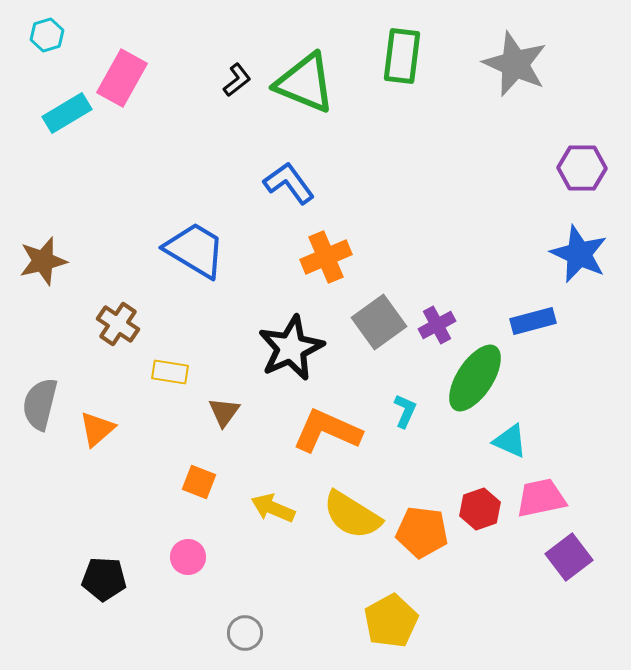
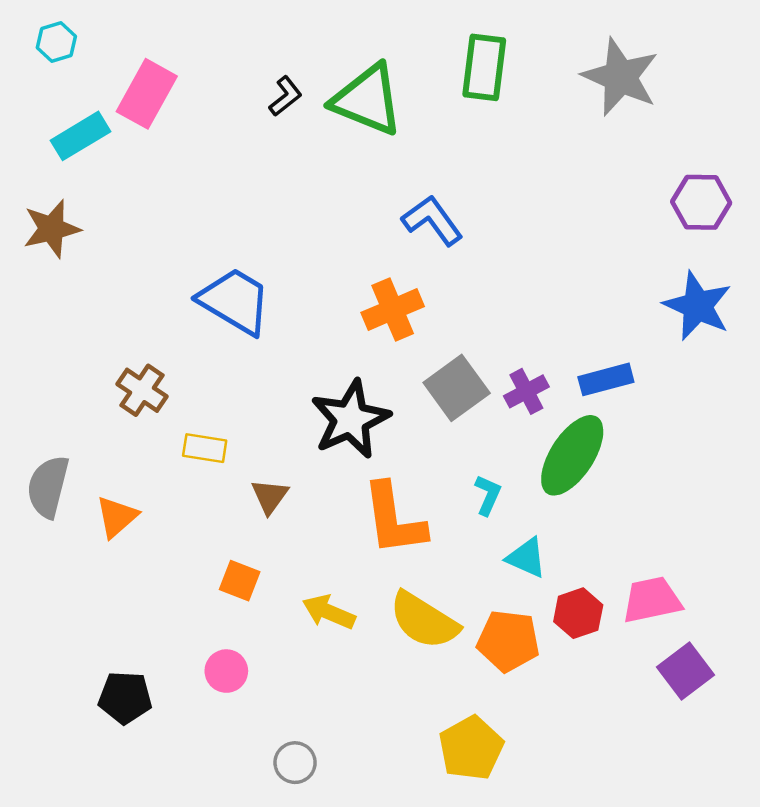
blue L-shape: (289, 183) -> (432, 220), moved
brown star: (43, 261) -> (52, 229), moved
blue rectangle: (533, 321) -> (606, 379), moved
orange L-shape: (327, 431) -> (394, 519), turned -122
cyan triangle: (510, 441) -> (526, 558), moved

